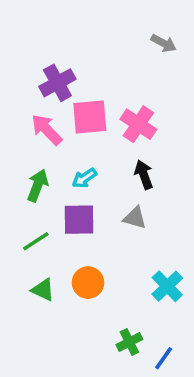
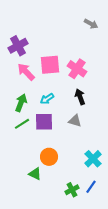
purple cross: (57, 83) -> (18, 46), moved
green line: (36, 241) -> (22, 124), moved
green triangle: (43, 290) -> (35, 174), moved
blue line: (164, 358) -> (91, 187), moved

